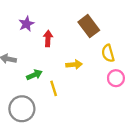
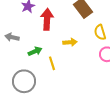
red arrow: (48, 39) -> (47, 19), size x1.5

